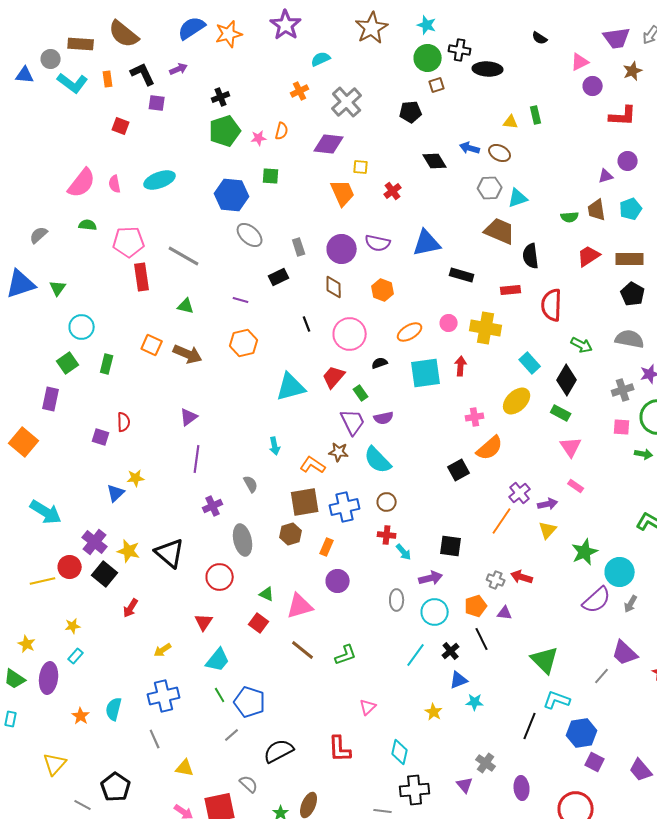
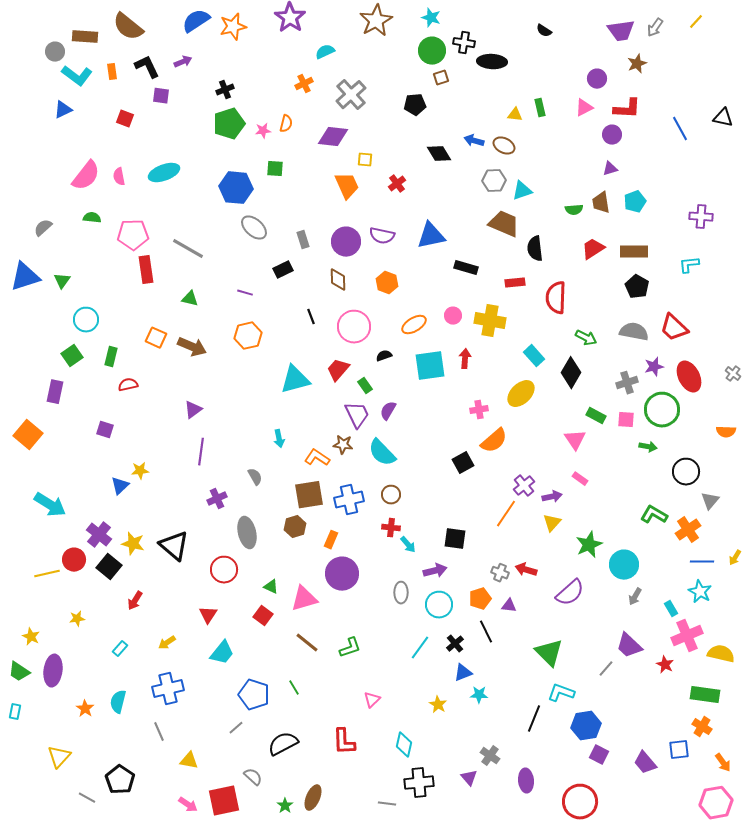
pink triangle: (580, 62) -> (584, 108), moved
blue triangle: (25, 75) -> (63, 110), moved, turned -30
purple circle: (628, 161) -> (612, 135), moved
green rectangle: (561, 413) -> (596, 416), moved
purple semicircle: (384, 418) -> (388, 411), turned 132
red semicircle: (124, 422) -> (128, 385), moved, turned -102
purple circle: (338, 581) -> (342, 574), size x1.4
purple semicircle: (597, 600) -> (570, 593), moved
cyan rectangle: (76, 656) -> (120, 649), moved
green line: (220, 695) -> (294, 688), moved

